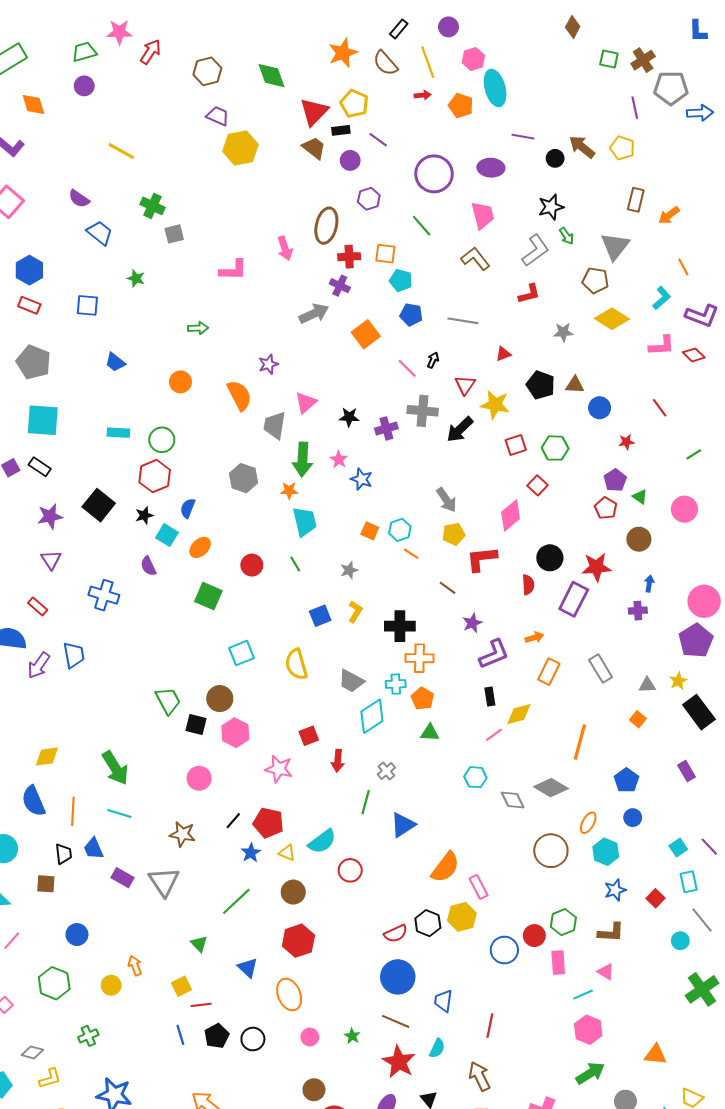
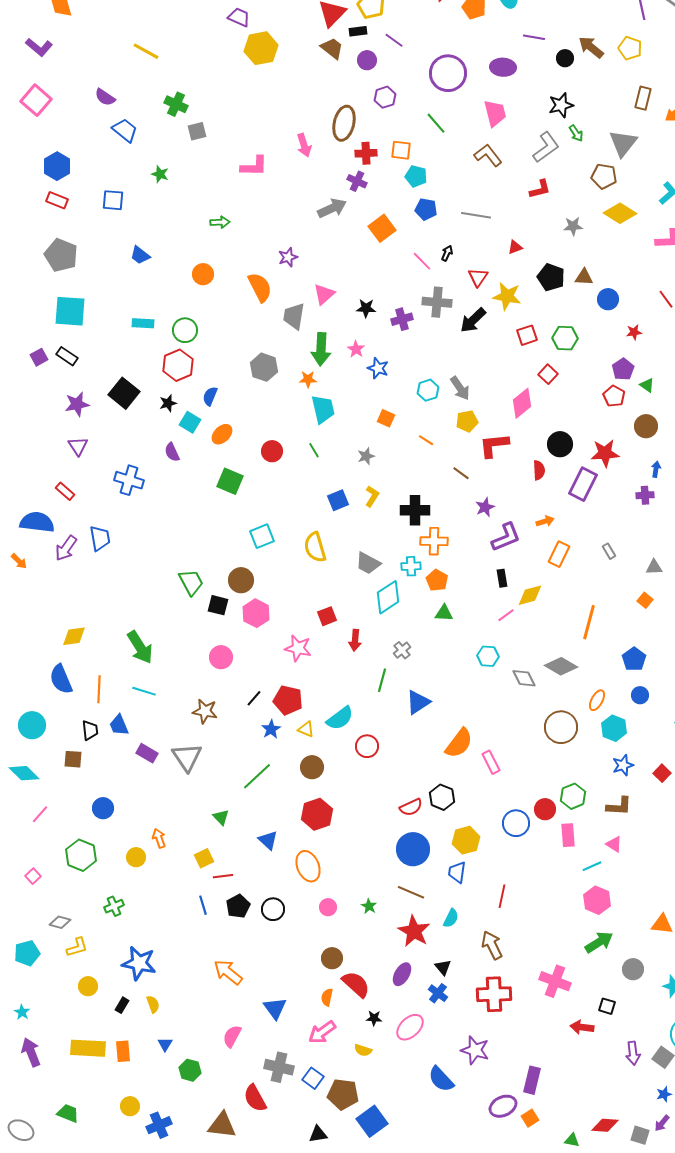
cyan hexagon: (400, 530) -> (428, 390), moved
gray rectangle: (601, 669) -> (609, 551), size x0.6
yellow hexagon: (462, 917) -> (466, 840), moved

